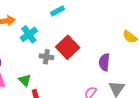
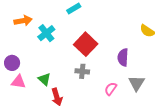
gray cross: (46, 57) -> (82, 71), moved

